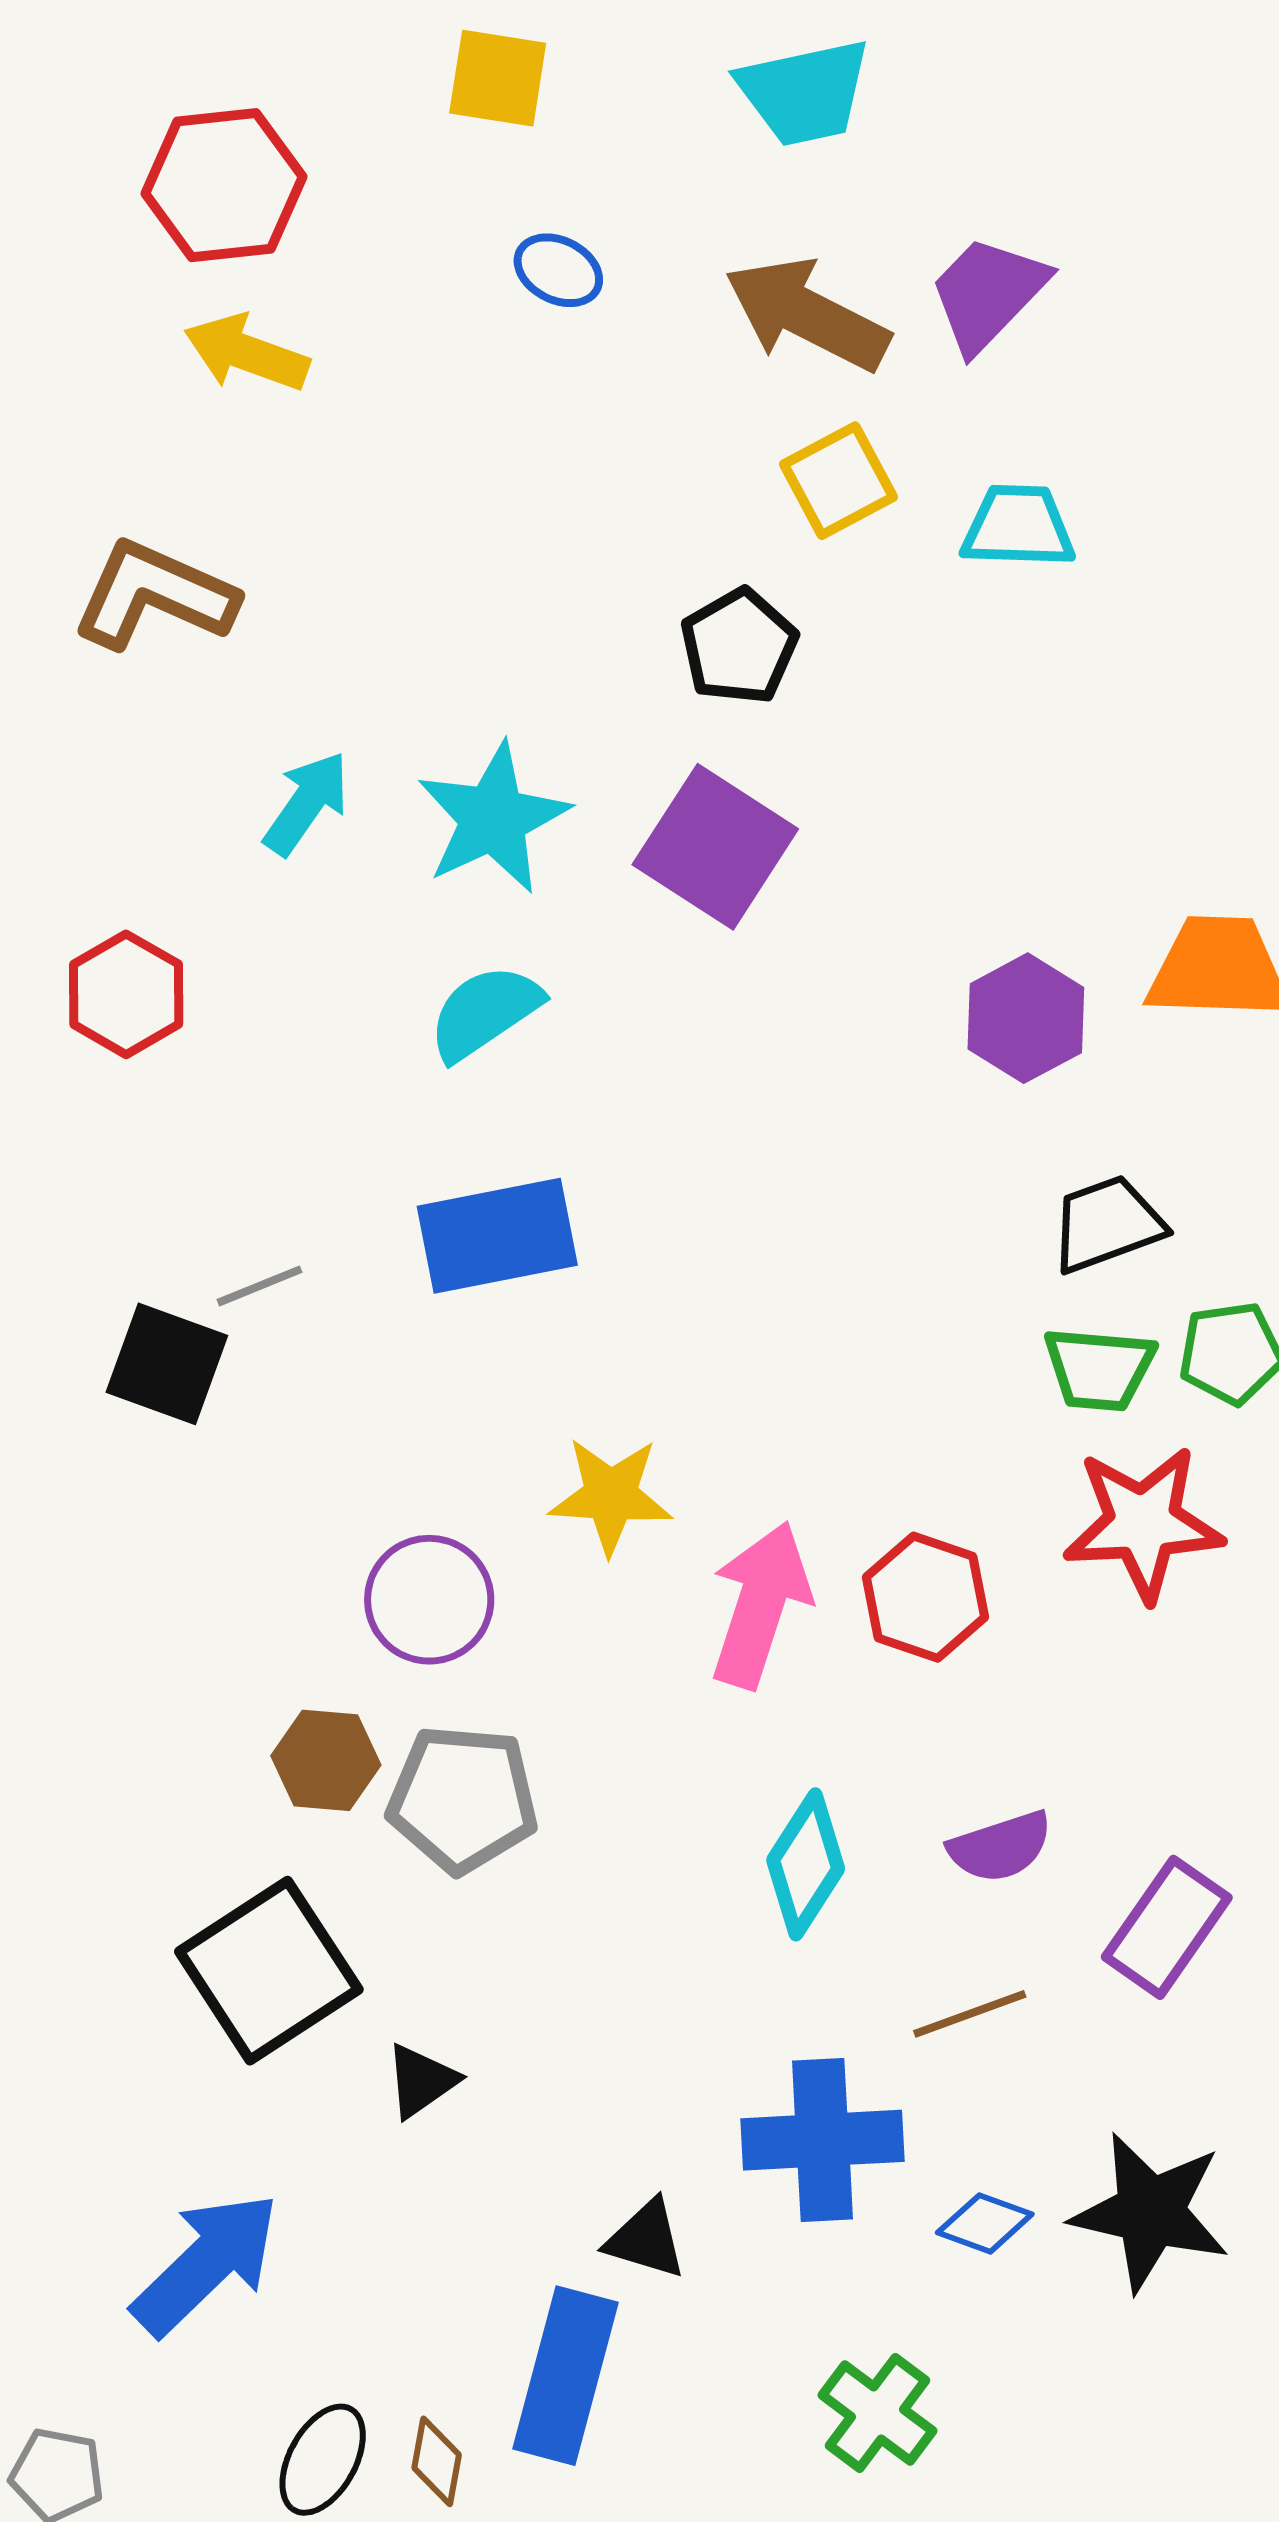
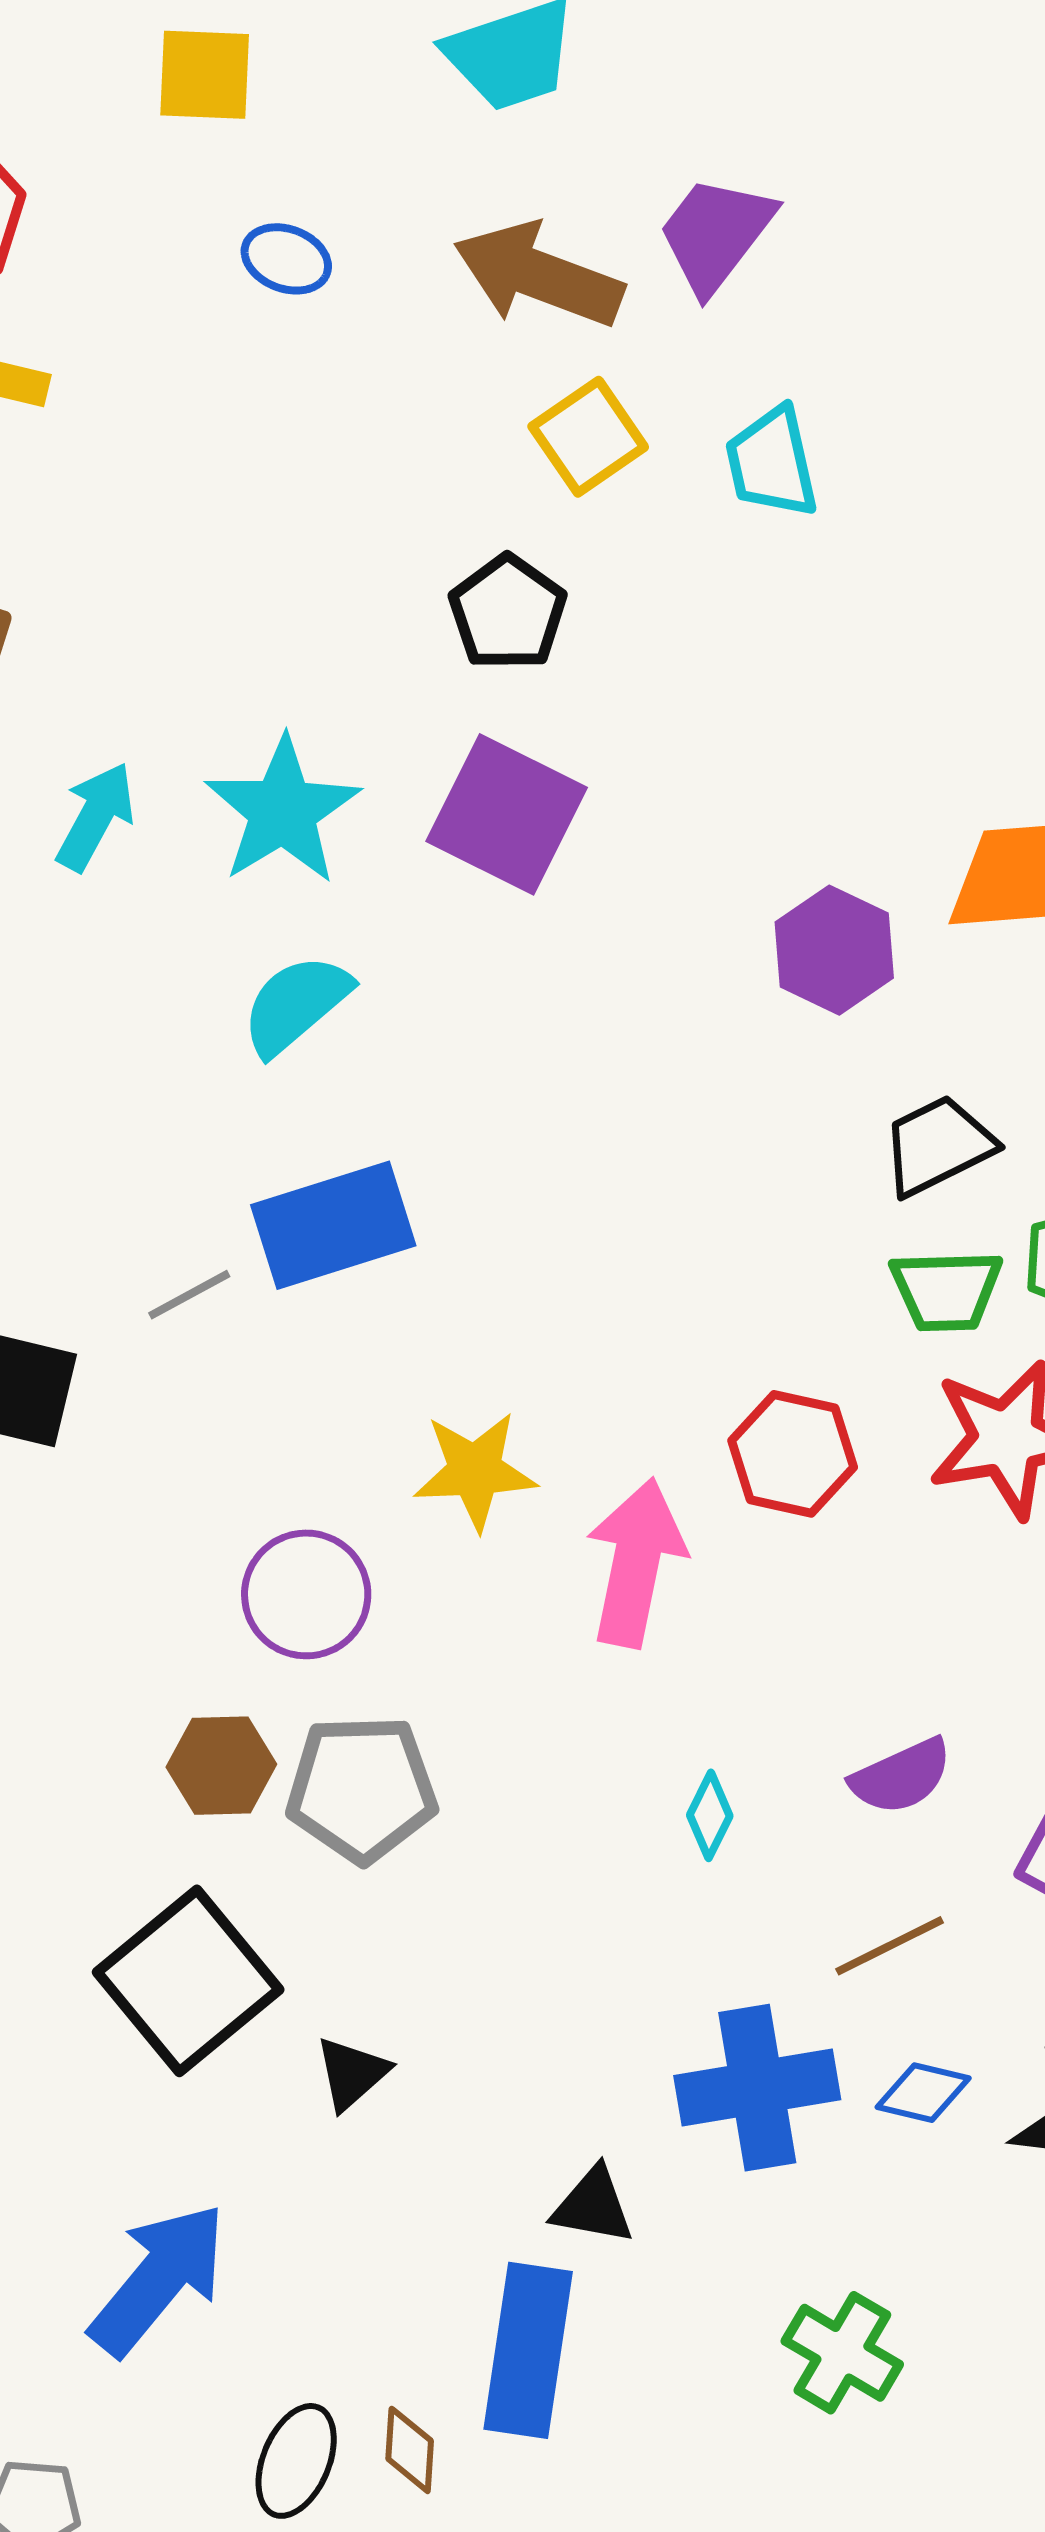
cyan trapezoid: (1018, 527) -> (772, 462), turned -98
gray line: (260, 1286) -> (189, 1295), moved
red hexagon: (926, 1597) -> (793, 1454), moved
cyan diamond: (806, 1864) -> (710, 1815), size x0.6
blue diamond: (985, 2223) -> (923, 2093), moved

